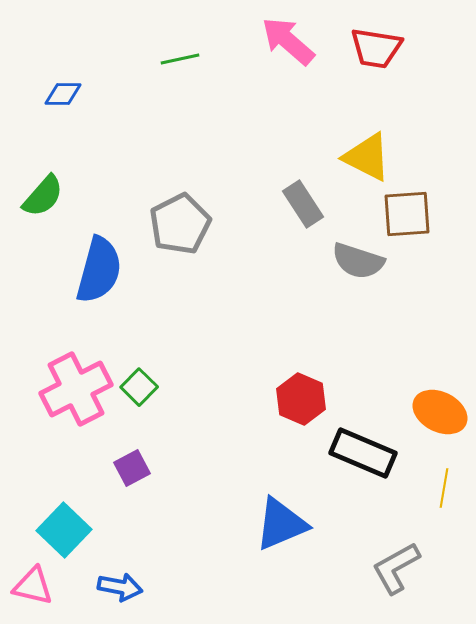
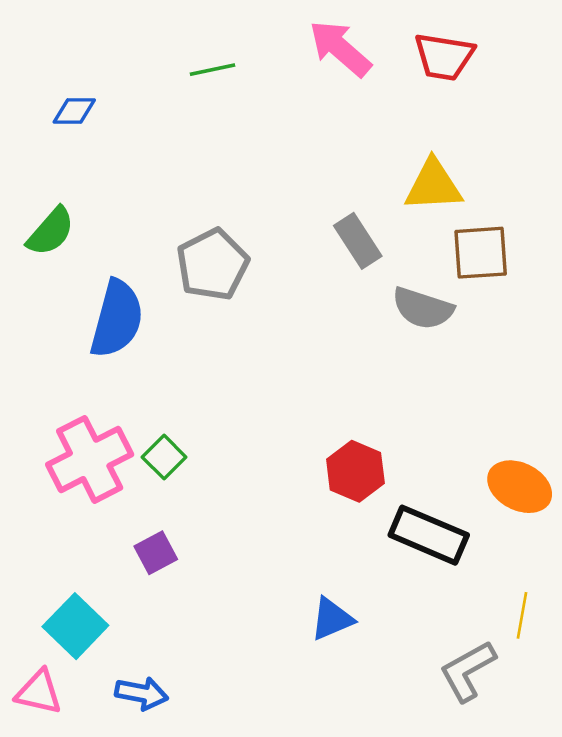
yellow triangle: (367, 157) -> (433, 185), turned -30
yellow line: (444, 488) -> (522, 615), moved
blue triangle: (281, 524) -> (332, 619), size x0.7

